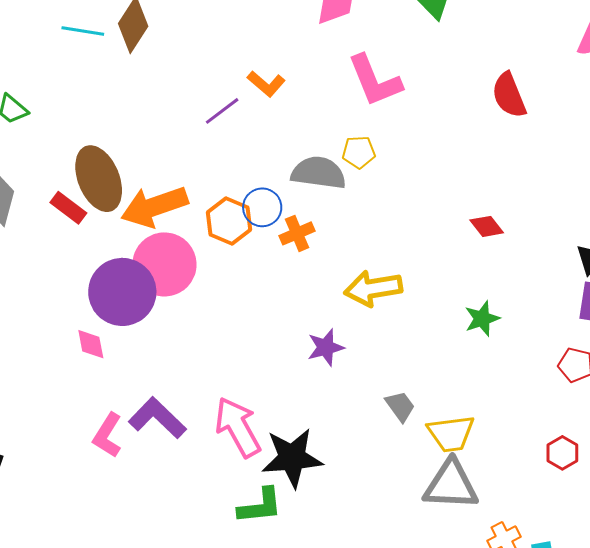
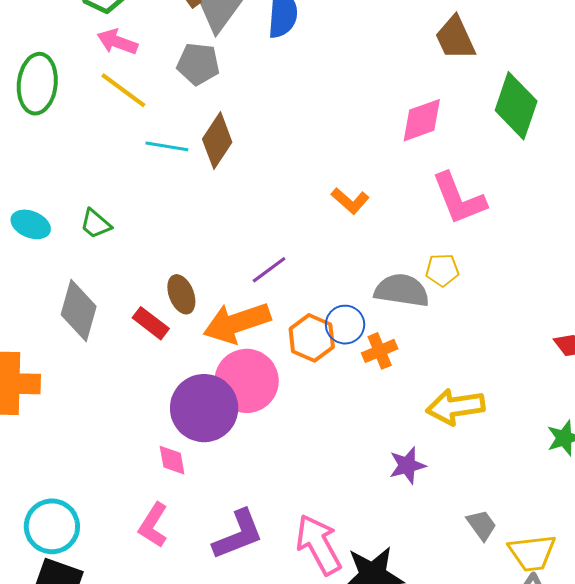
purple line: (222, 111) -> (269, 270), moved
brown ellipse: (99, 179) -> (181, 294), size x0.6
purple L-shape: (157, 418) -> (238, 535), turned 114
pink L-shape: (107, 435) -> (153, 525), moved

